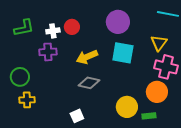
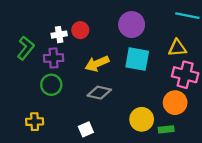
green L-shape: (24, 28) -> (26, 48), moved, turned -40
yellow triangle: (159, 43) -> (177, 48), turned 48
green circle: (20, 77) -> (51, 85), moved
yellow cross: (27, 100) -> (35, 122), moved

